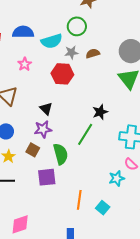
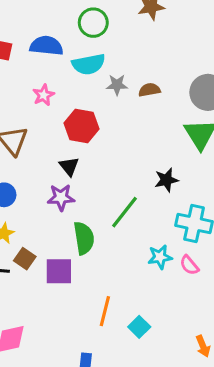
green circle: (77, 26) -> (93, 23), moved
red hexagon: (62, 74) -> (82, 126), moved
black star: (100, 112) -> (166, 180), moved
brown square: (33, 150) -> (25, 259), moved
cyan star: (117, 178) -> (160, 257), moved

